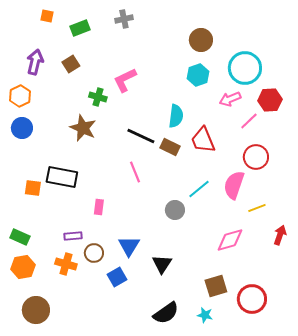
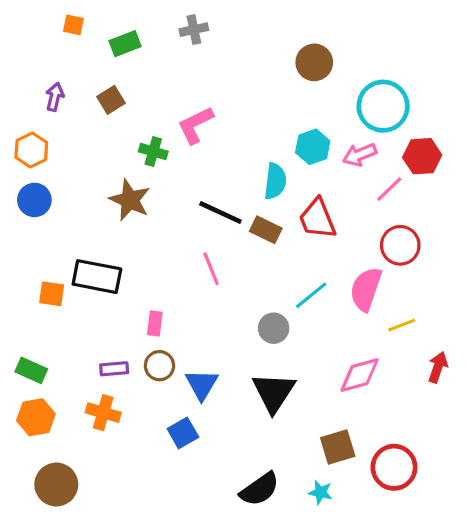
purple arrow: (35, 62) -> (55, 97), size x0.7
cyan hexagon: (198, 75) -> (313, 147), moved
brown circle: (94, 253) -> (159, 366), moved
black triangle: (162, 264) -> (274, 392), moved, size x1.4

